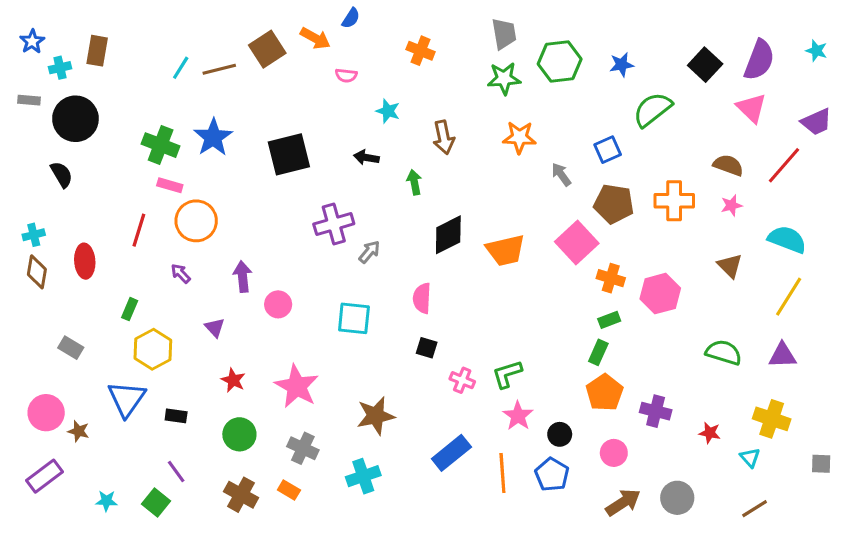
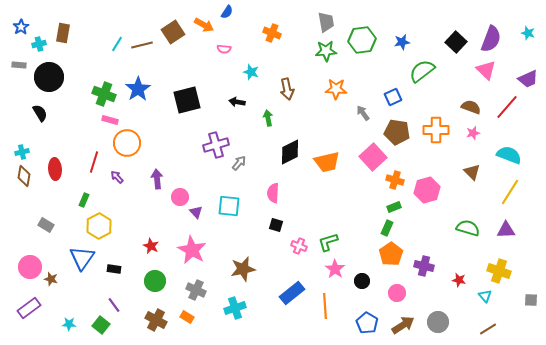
red line: (139, 230) -> (94, 162), moved
purple triangle: (215, 328) -> (196, 212), moved
blue pentagon: (552, 475) -> (367, 323), moved

